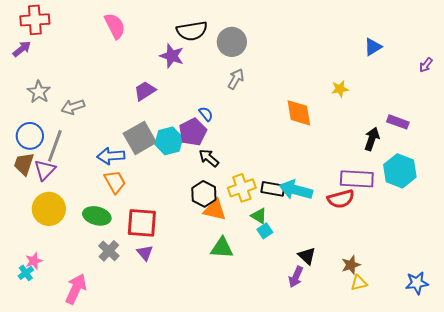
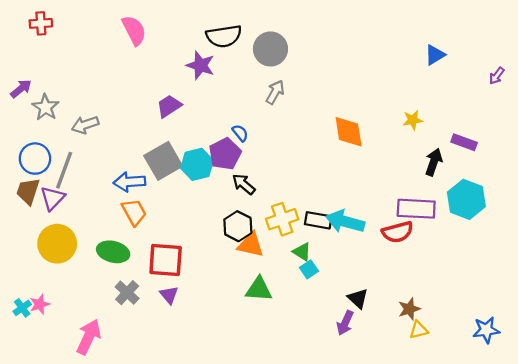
red cross: (35, 20) -> (41, 23), size x0.7
purple arrow: (22, 49) -> (21, 89), moved
yellow star: (340, 89) -> (413, 120), moved
cyan cross: (26, 273) -> (22, 308), moved

